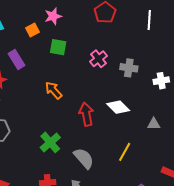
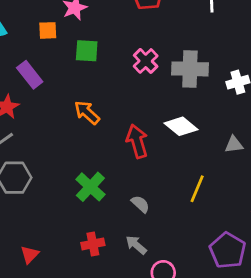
orange square: (32, 30) -> (48, 30), turned 32
gray cross: (129, 68) -> (190, 69), size x1.4
gray semicircle: (84, 158) -> (140, 204), size x0.6

